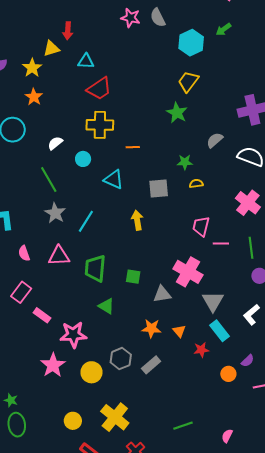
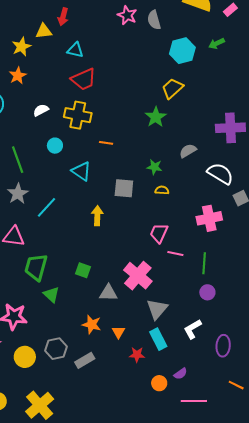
white semicircle: (55, 143) -> (41, 110), moved
pink cross: (248, 203) -> (209, 218), turned 30
green trapezoid: (95, 268) -> (36, 267), moved

